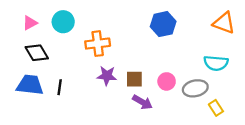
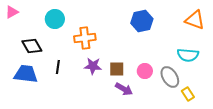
pink triangle: (30, 23) -> (12, 12), moved
black line: (60, 87) -> (58, 67), moved
gray ellipse: (195, 88) -> (170, 77), turned 70

